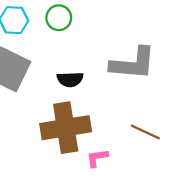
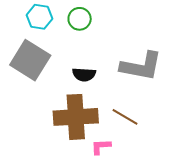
brown line: (145, 132) -> (125, 117), moved

